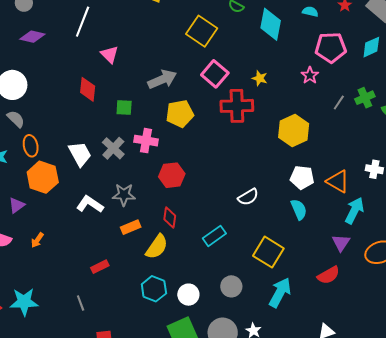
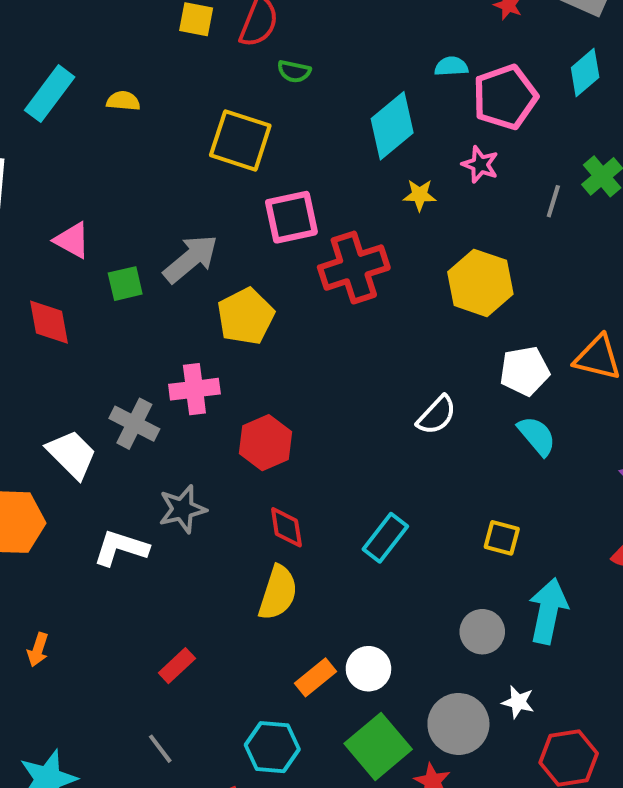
cyan semicircle: (310, 12) -> (451, 66), moved
cyan diamond: (271, 24) -> (392, 126), moved, turned 56
pink square: (215, 74) -> (291, 217), turned -36
yellow star: (260, 78) -> (420, 195), moved
green square: (124, 108) -> (125, 284), moved
white semicircle: (248, 197) -> (437, 415), moved
orange rectangle: (131, 227) -> (316, 677), moved
yellow square: (268, 252) -> (502, 538), size x0.6
gray circle: (231, 286) -> (482, 632), moved
cyan hexagon: (154, 289) -> (272, 747), moved

